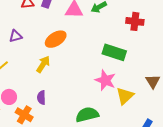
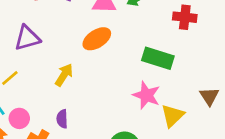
purple triangle: (16, 36) -> (27, 38), size x1.5
orange ellipse: (56, 39) -> (97, 39), moved

